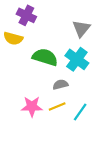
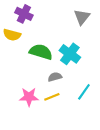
gray triangle: (81, 29) -> (82, 17), moved
cyan line: (80, 112) -> (84, 92), moved

